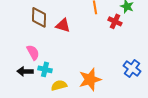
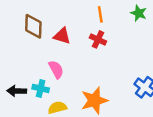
red cross: (115, 21) -> (98, 39), moved
pink semicircle: (33, 52) -> (56, 69), moved

